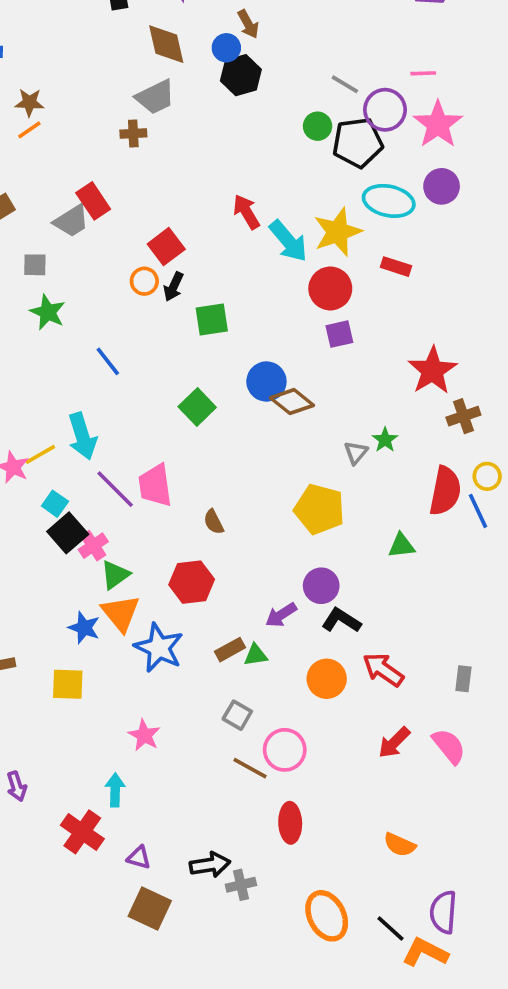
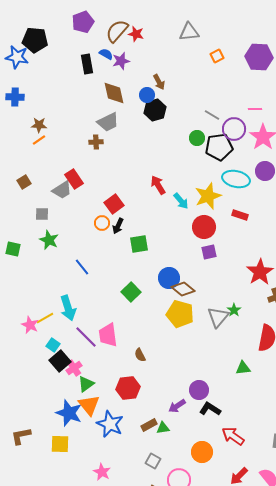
cyan arrow: (288, 241) -> (181, 201), size x0.7
gray triangle: (356, 453) -> (218, 317), size x1.6
yellow pentagon: (319, 509) -> (180, 314), moved
blue star: (84, 628) -> (69, 413), size x1.5
orange circle: (327, 679) -> (202, 452), moved

